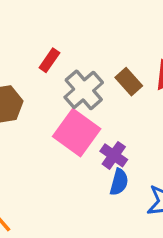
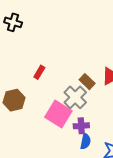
gray cross: (84, 90) -> (75, 97), moved
purple cross: (114, 155) -> (81, 126), turned -35

